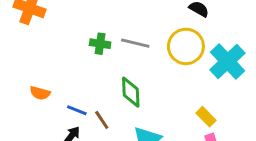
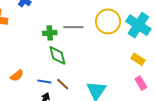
green diamond: (131, 92) -> (57, 55), moved
orange semicircle: (40, 93) -> (17, 76), turned -40
yellow rectangle: (206, 117) -> (138, 59), moved

